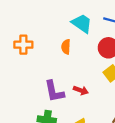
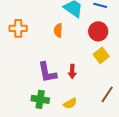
red arrow: (81, 90) -> (72, 71), turned 72

